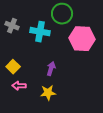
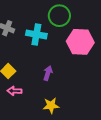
yellow star: (48, 93) -> (51, 106), moved

